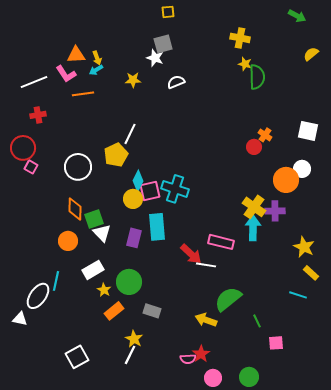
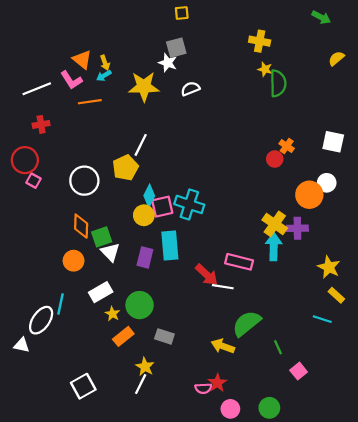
orange triangle: (76, 55) -> (82, 59), turned 42
yellow star: (133, 80) -> (144, 87), size x1.8
pink square: (276, 343) -> (299, 371), turned -35

